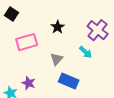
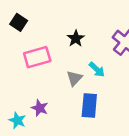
cyan arrow: (86, 52) -> (97, 70), moved
blue rectangle: (69, 81) -> (89, 105), turned 72

